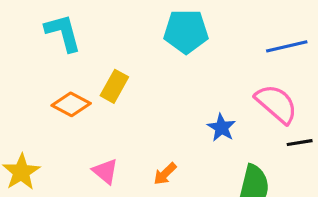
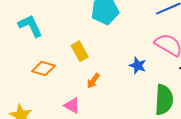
yellow rectangle: (114, 86) -> (80, 51), moved, turned -48
orange arrow: (165, 174) -> (93, 81), moved

